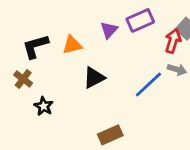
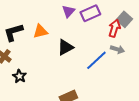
purple triangle: (109, 30) -> (68, 11), moved
black triangle: (94, 78) -> (65, 47), moved

